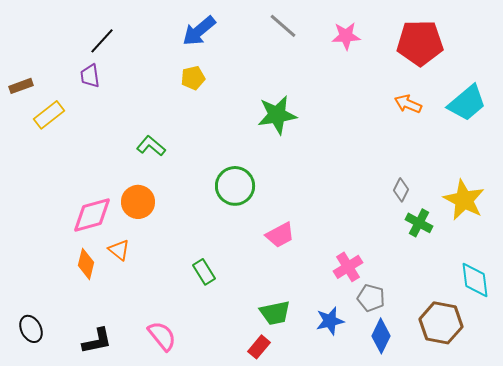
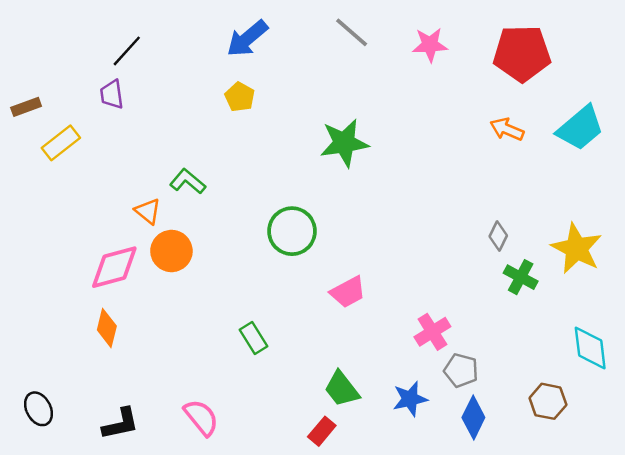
yellow pentagon: (193, 78) -> (240, 97), turned -30
orange triangle: (119, 250) -> (148, 211), moved
green trapezoid: (275, 313) -> (342, 389), turned 64
brown hexagon: (441, 323) -> (548, 401), size x0.7

